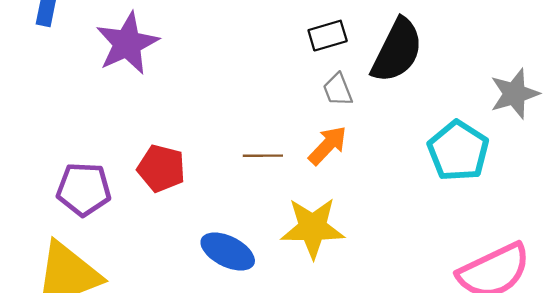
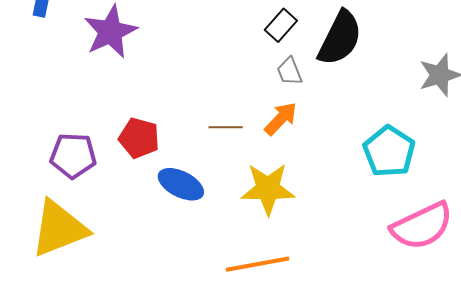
black rectangle: (328, 36) -> (281, 25), turned -32
cyan pentagon: (458, 151) -> (389, 151), moved
blue ellipse: (228, 252) -> (181, 184), moved

